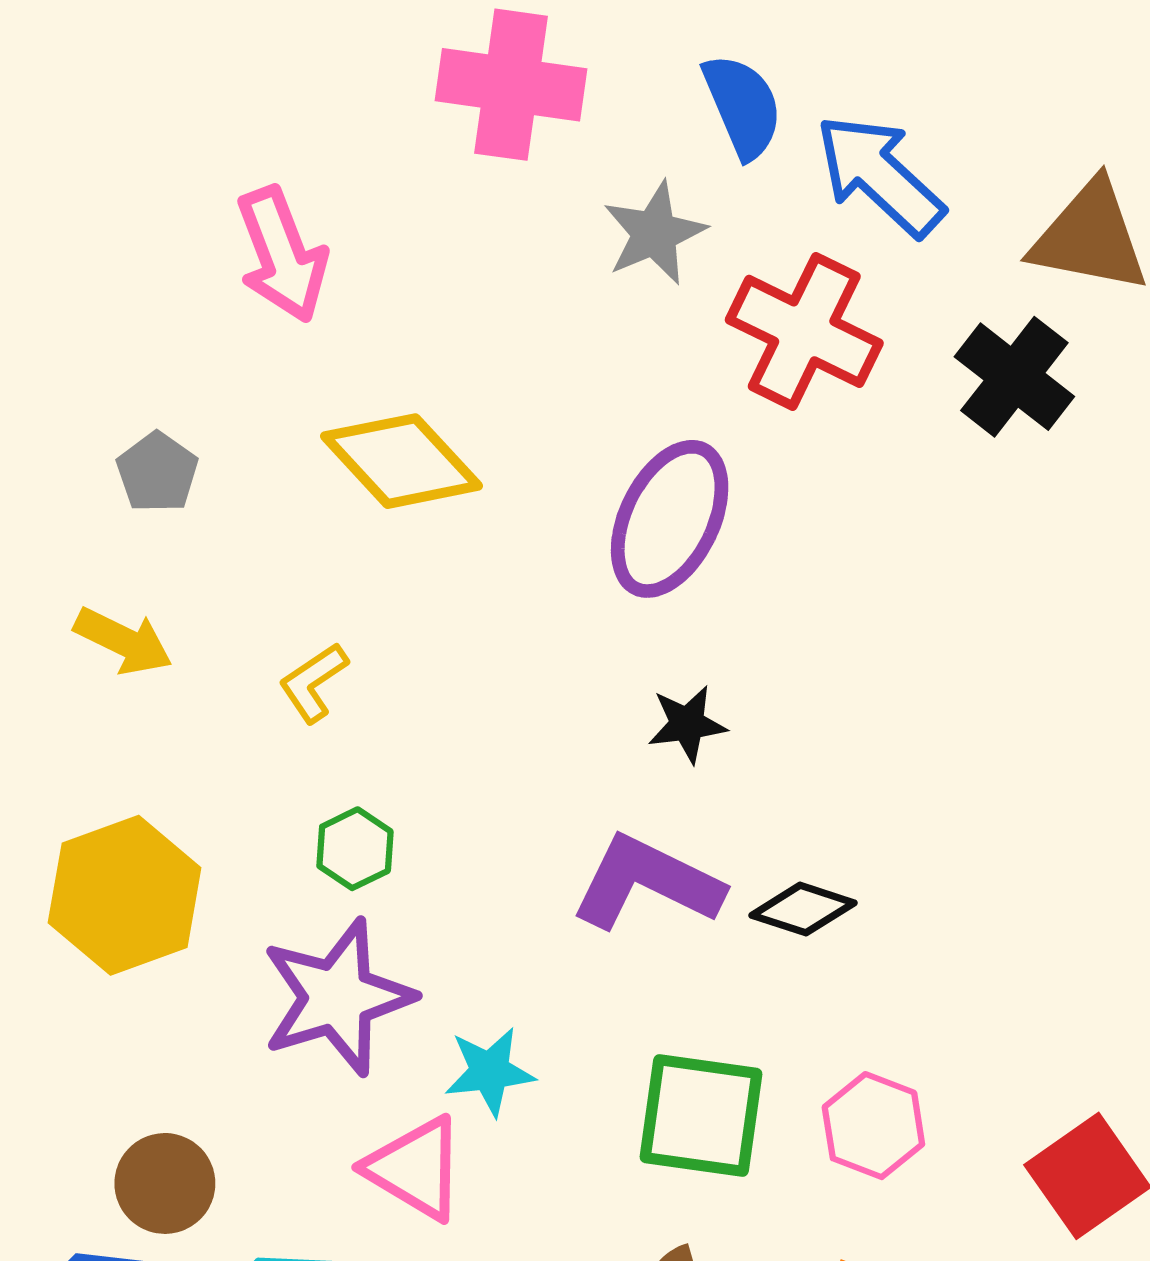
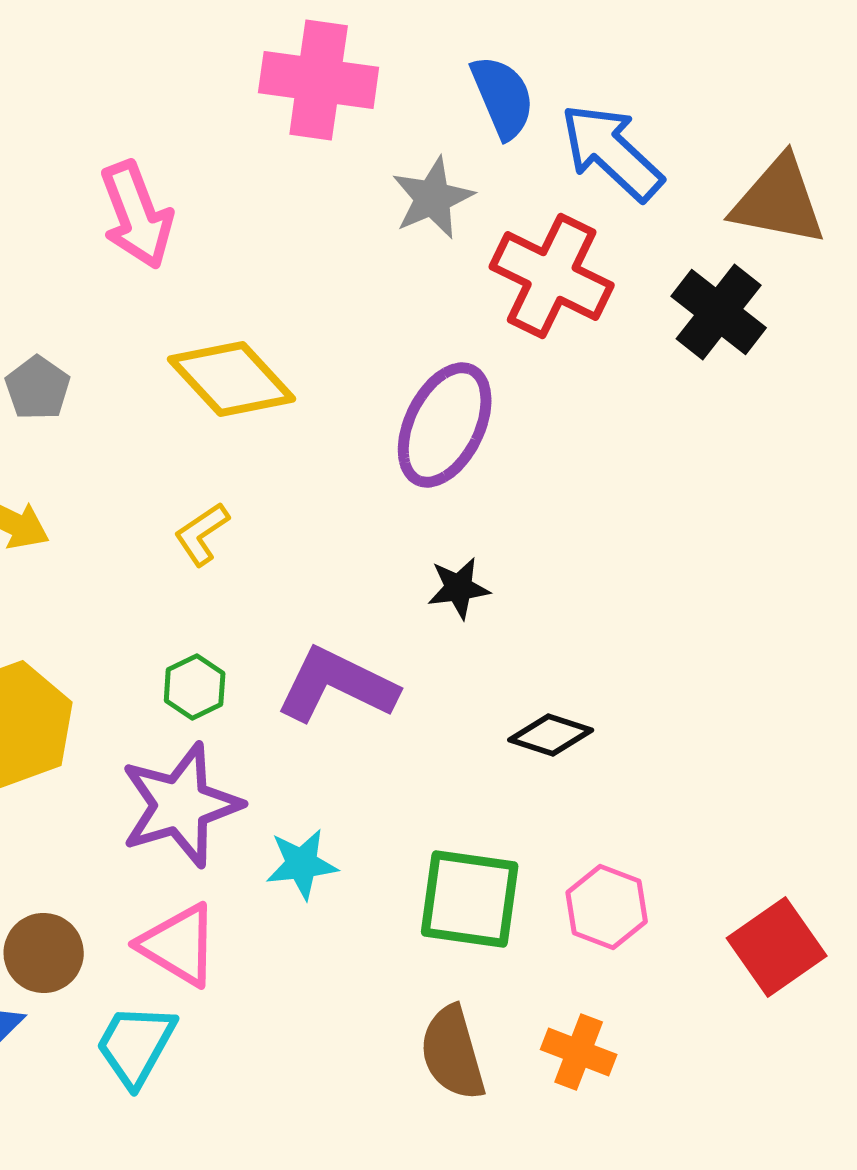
yellow L-shape: (313, 683) -> (202, 534), moved
purple L-shape: (647, 883) -> (337, 685), moved
pink triangle: (415, 1168) -> (179, 945), moved

